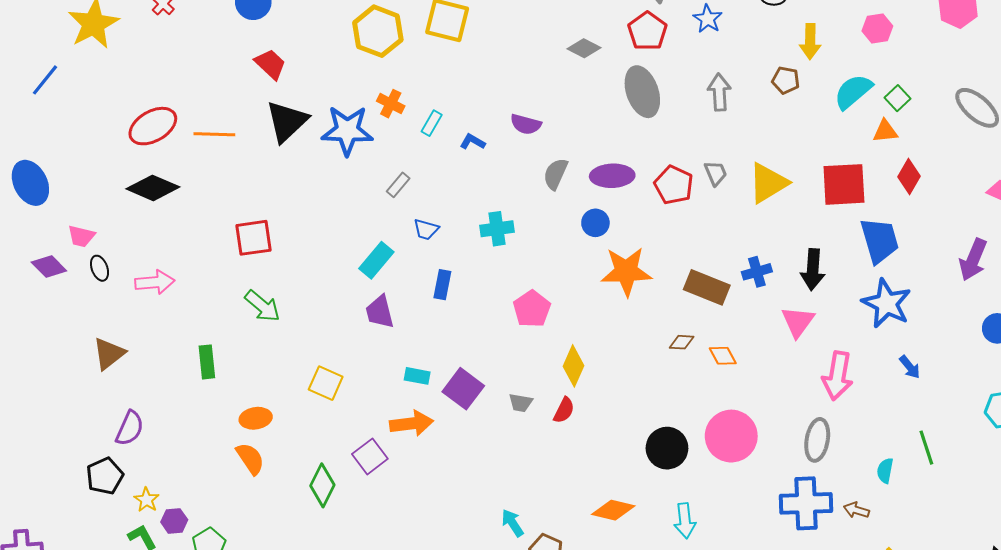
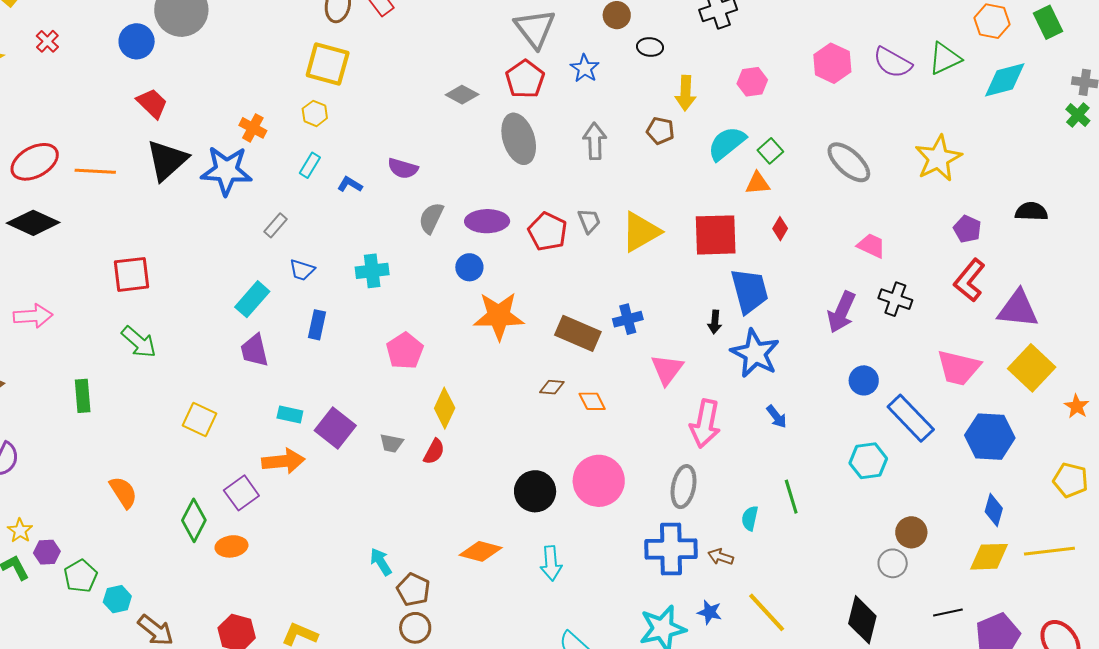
yellow hexagon: (378, 31) -> (315, 113), moved, size x0.5
orange cross: (391, 104) -> (253, 128), moved
red diamond: (909, 177) -> (780, 229), size x0.7
black arrow: (813, 270) -> (715, 322), moved, size x0.6
orange ellipse: (256, 418) -> (231, 546), moved

